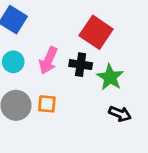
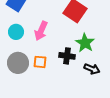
black cross: (81, 65) -> (67, 56), moved

